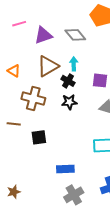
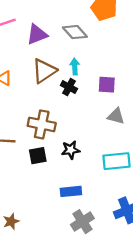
brown cross: (33, 98) -> (42, 124), moved
black star: (69, 102) -> (71, 150), moved

